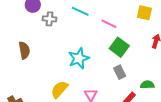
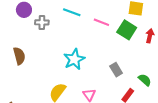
green square: (119, 47) -> (127, 30), moved
green semicircle: (147, 85) -> (145, 80), turned 48

